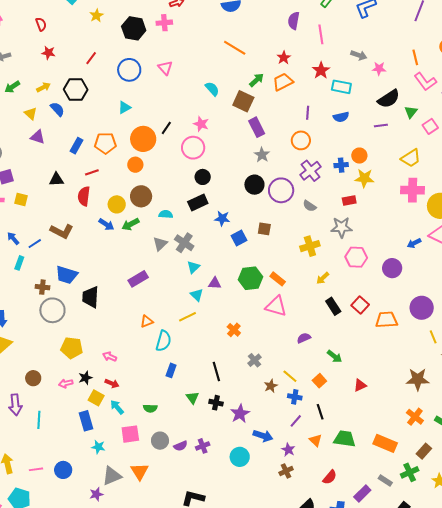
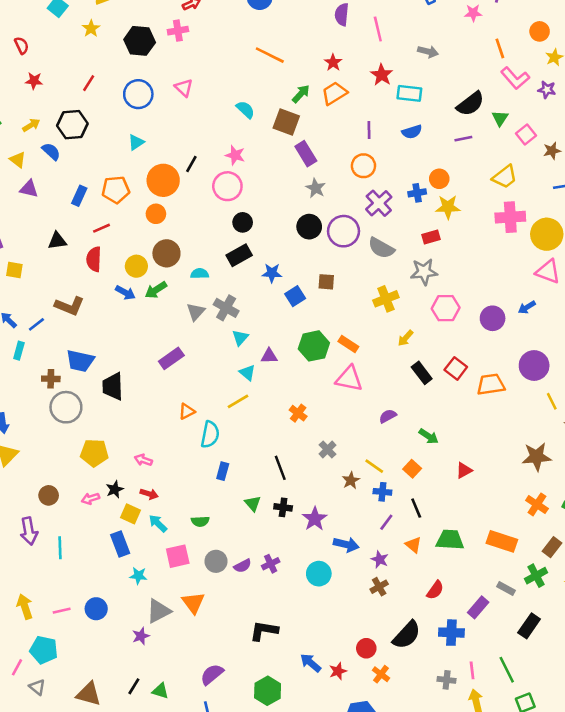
pink star: (379, 69) -> (473, 13), moved
gray semicircle: (310, 206) -> (381, 248), size x1.5
blue arrow: (414, 243) -> (527, 307), moved

